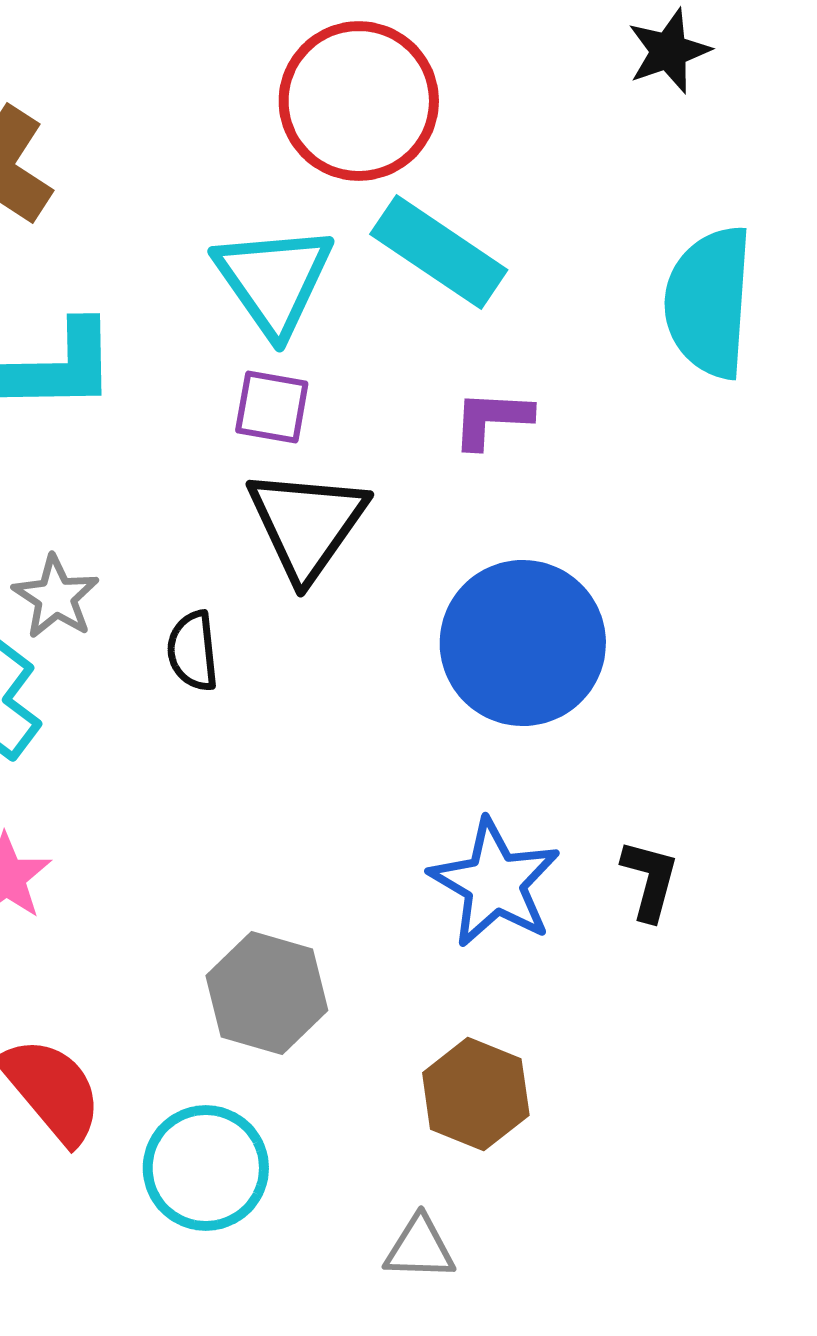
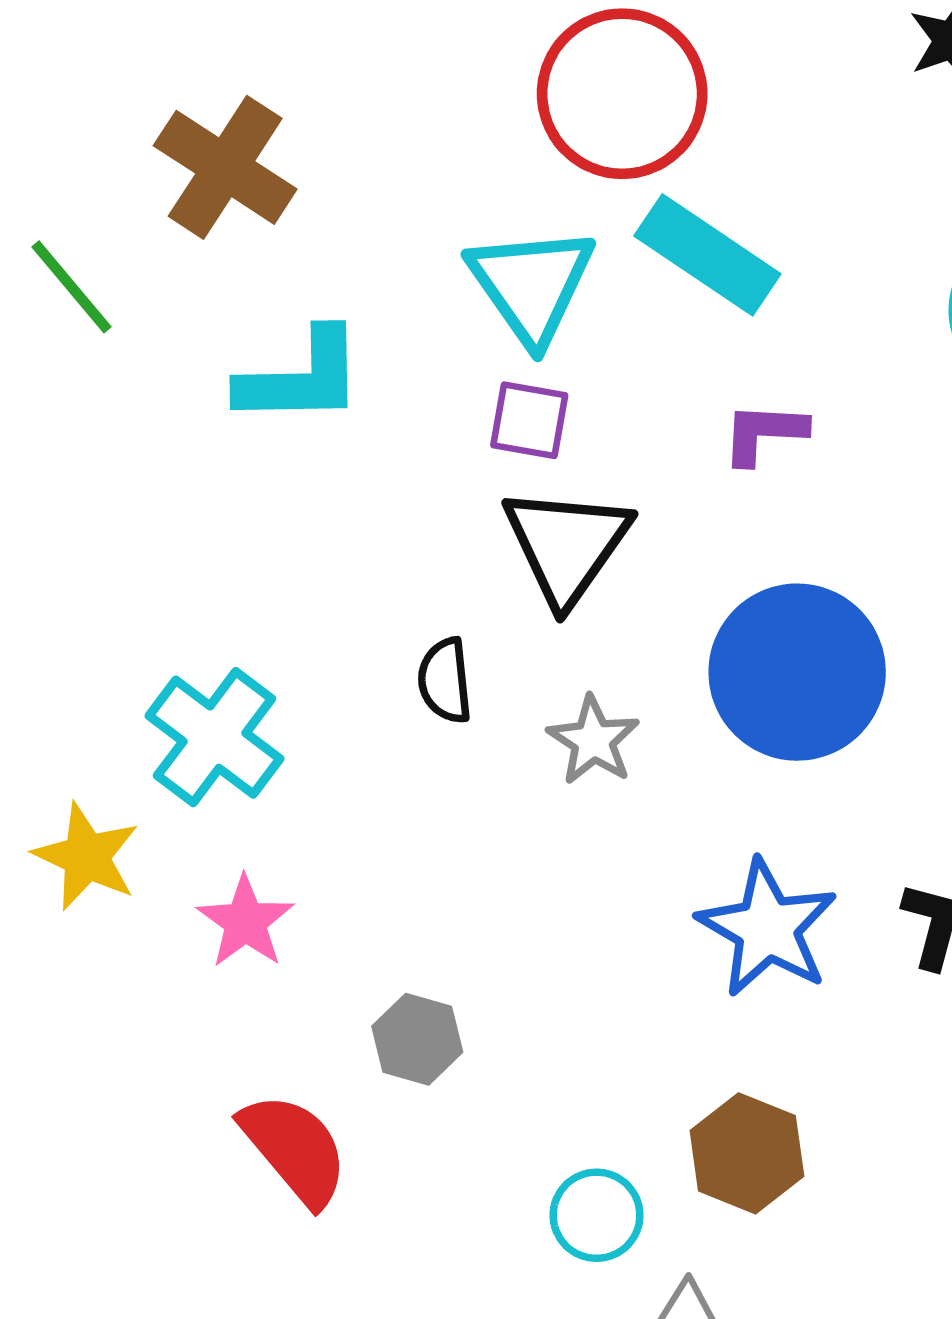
gray star: (56, 597) -> (593, 740), moved
gray hexagon: (267, 993) -> (417, 1039), moved, size x0.7
cyan circle: (206, 1168) -> (597, 1215), moved, size x0.7

